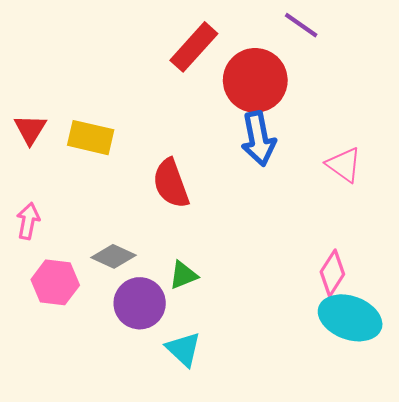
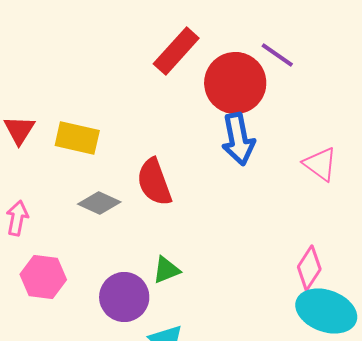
purple line: (301, 25) -> (277, 55), moved
gray diamond: (114, 256) -> (99, 203), moved

